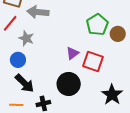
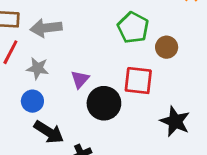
brown circle: (118, 34) -> (167, 47), moved
purple triangle: (72, 53) -> (80, 79), moved
black circle: (69, 84) -> (104, 103), moved

